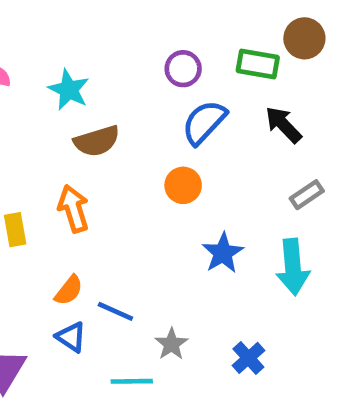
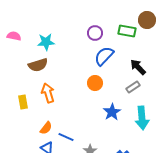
cyan star: (69, 90) -> (46, 42), turned -30
black arrow: (283, 125) -> (138, 67), moved
brown semicircle: (97, 141) -> (38, 65), moved
gray rectangle: (307, 195) -> (133, 87), moved

